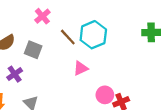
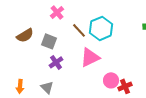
pink triangle: (81, 68) -> (90, 57), size x1.5
purple cross: (15, 74) -> (56, 62), moved

